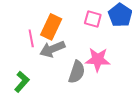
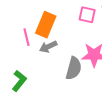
gray arrow: (52, 49) -> (48, 47), size x0.7

